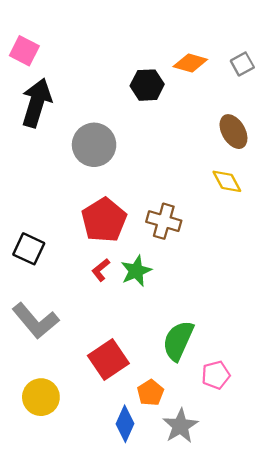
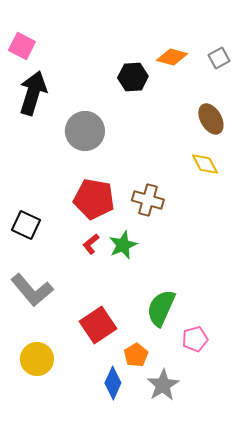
red pentagon: (104, 220) -> (94, 199), turned -30

